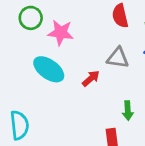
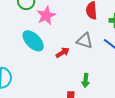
pink star: (61, 33) -> (46, 16), turned 30

